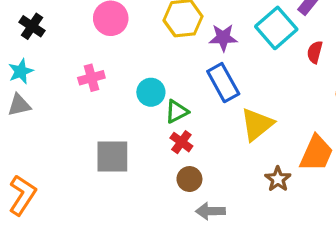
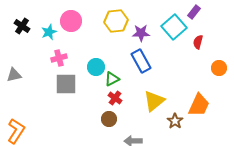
cyan star: (21, 71) -> (49, 32), moved
yellow triangle: (257, 124) -> (154, 101), moved
gray square: (112, 157) -> (66, 84), moved
brown circle: (189, 179) -> (109, 119), moved

